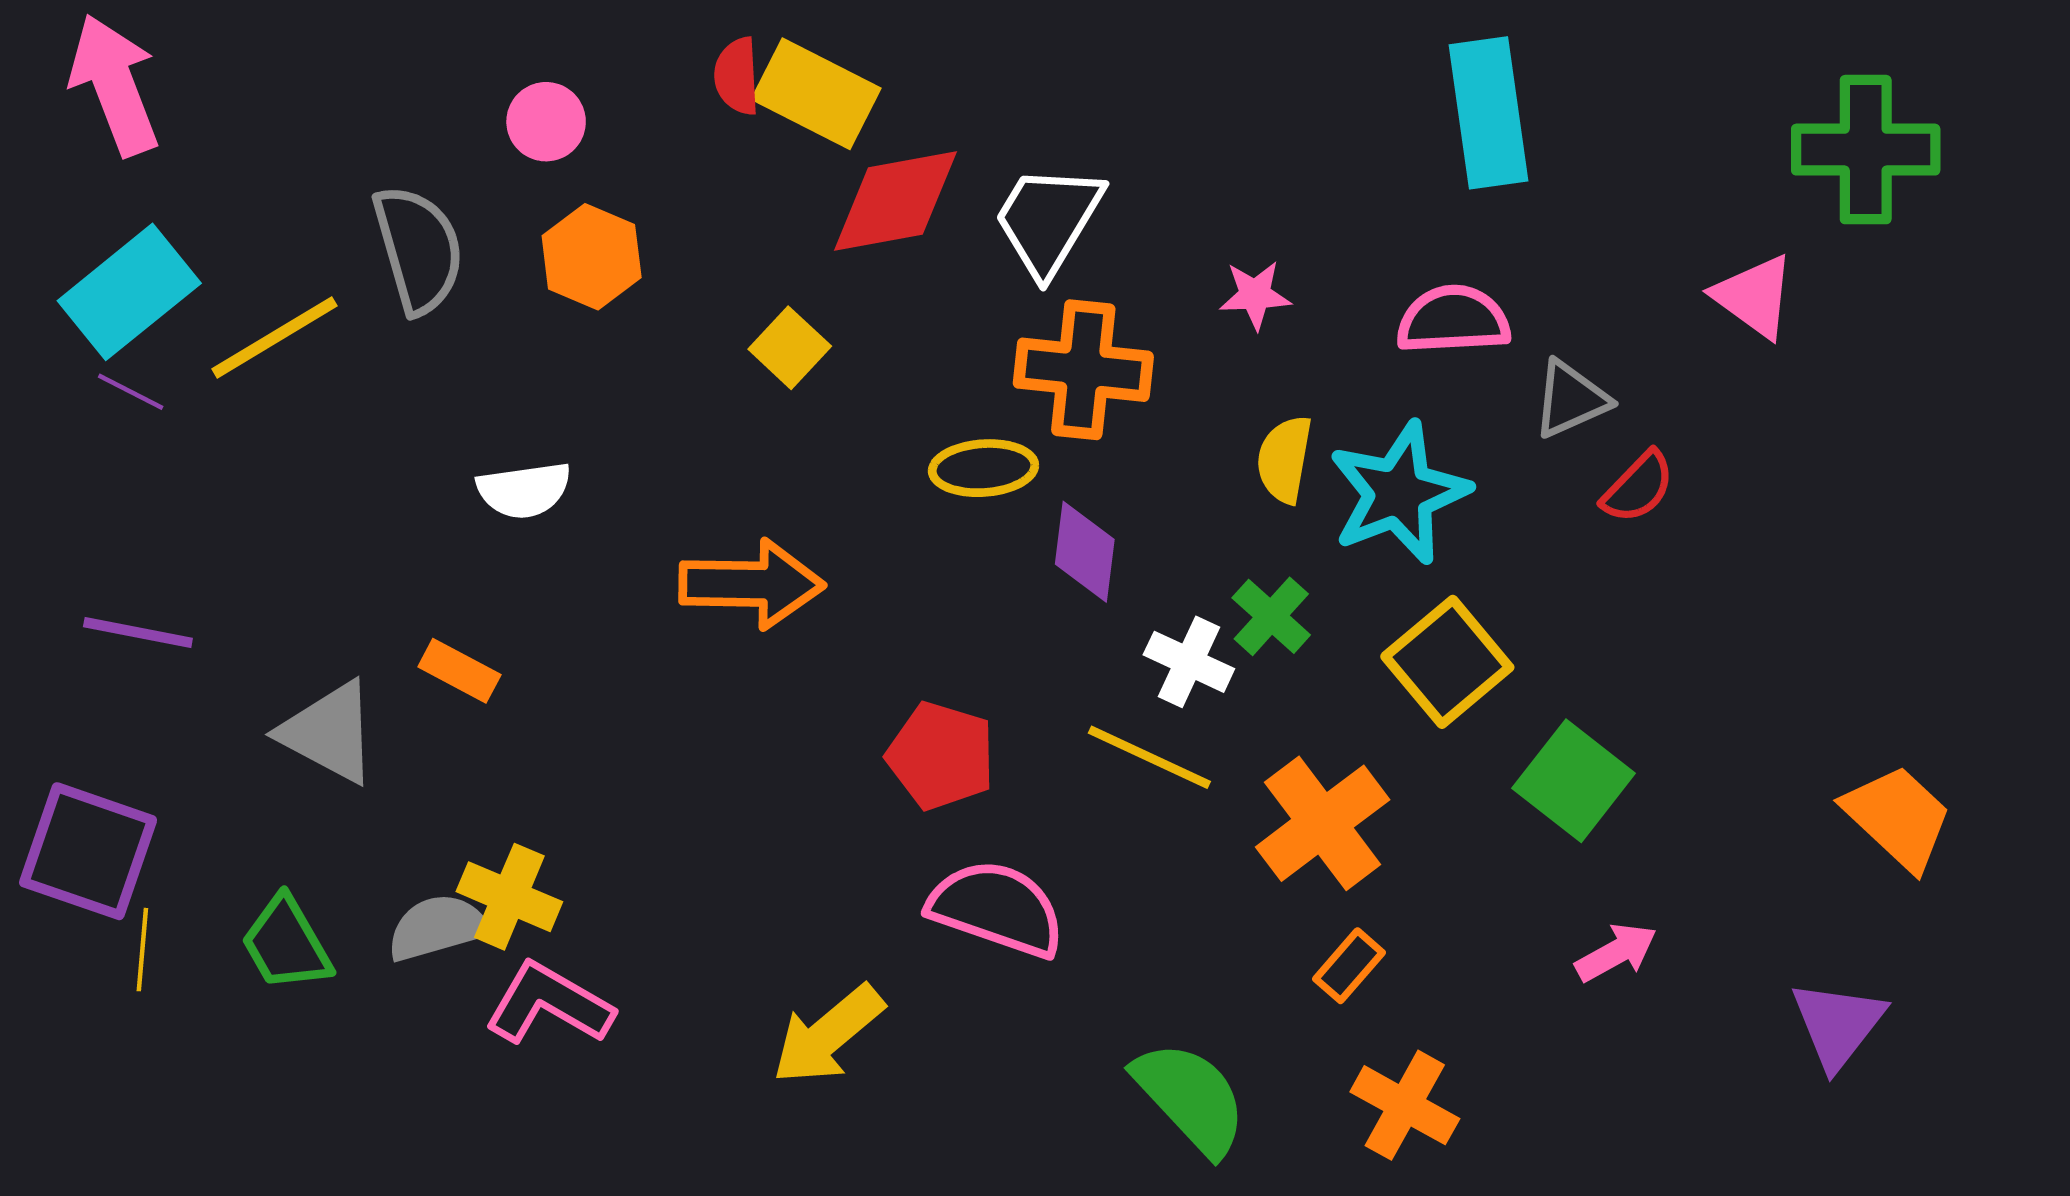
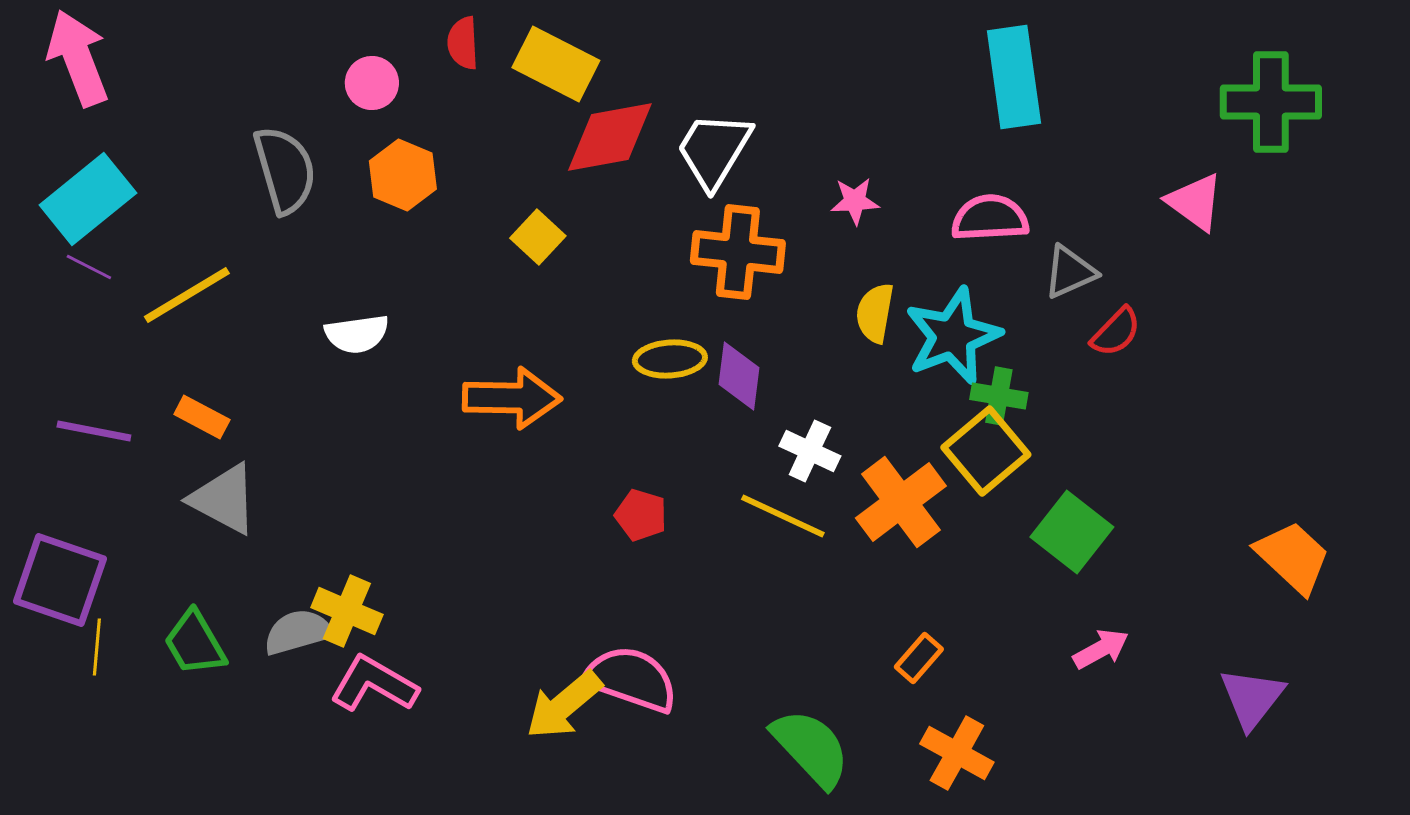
red semicircle: (737, 76) -> (463, 43), moved
yellow line: (274, 337) -> (187, 295), moved
yellow ellipse: (983, 468) -> (670, 359), moved
green cross: (1271, 616) -> (999, 396), moved, turned -32
orange rectangle: (459, 671) -> (202, 417), moved
red pentagon: (941, 756) -> (641, 515), size x0.7
orange cross: (1323, 823) -> (901, 502), moved
pink semicircle: (997, 908) -> (631, 679), moved

